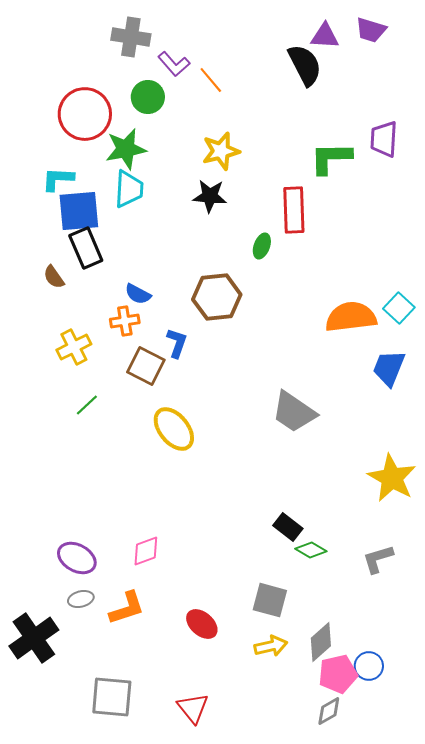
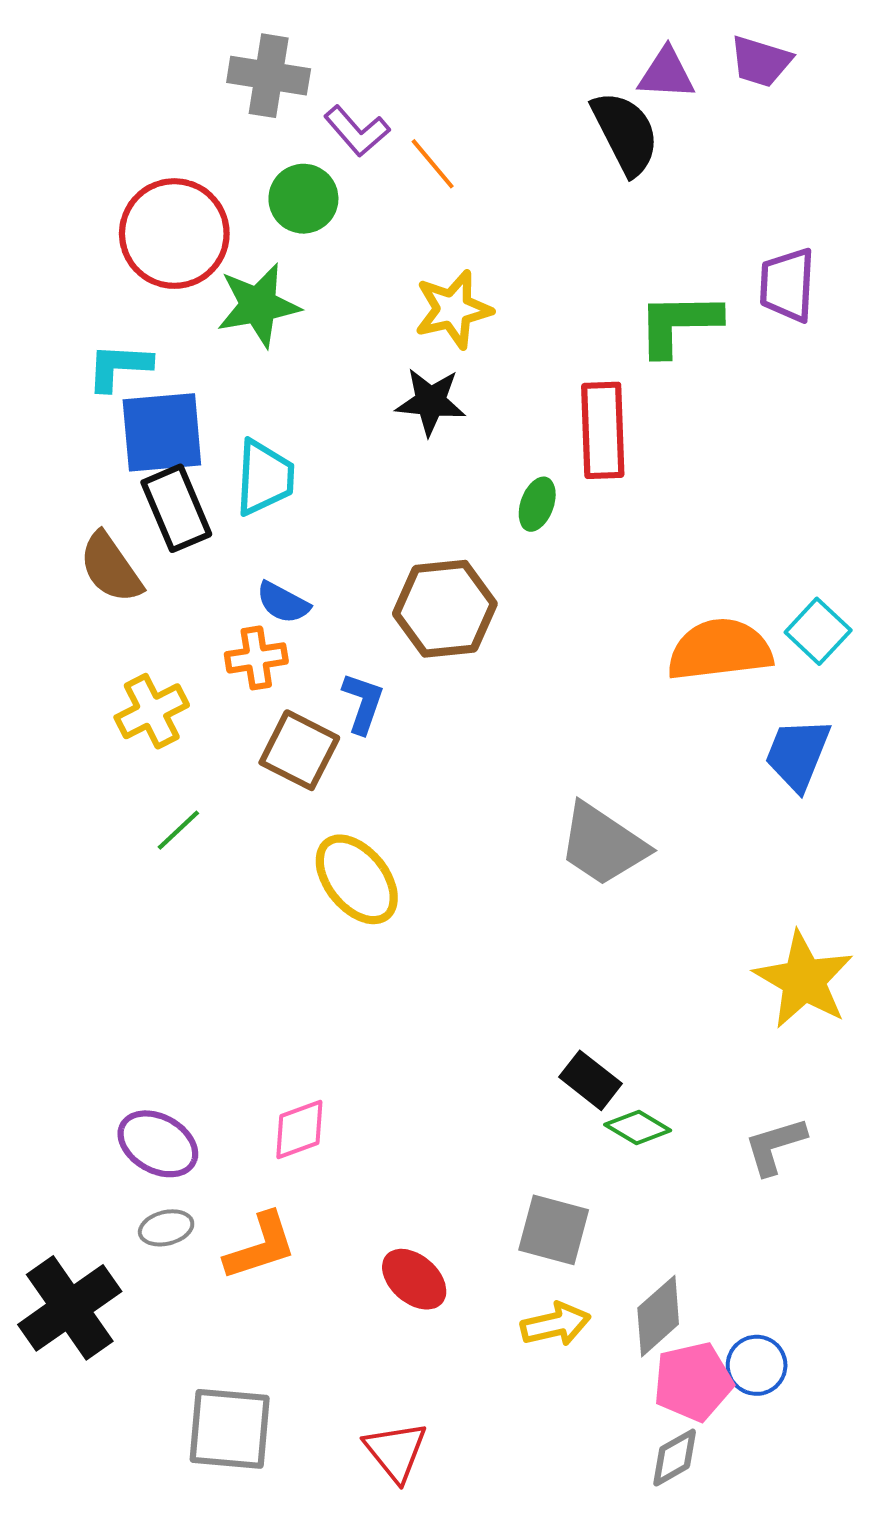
cyan trapezoid: (129, 189) -> (264, 478), moved
brown semicircle: (54, 277) -> (111, 568), size x1.5

